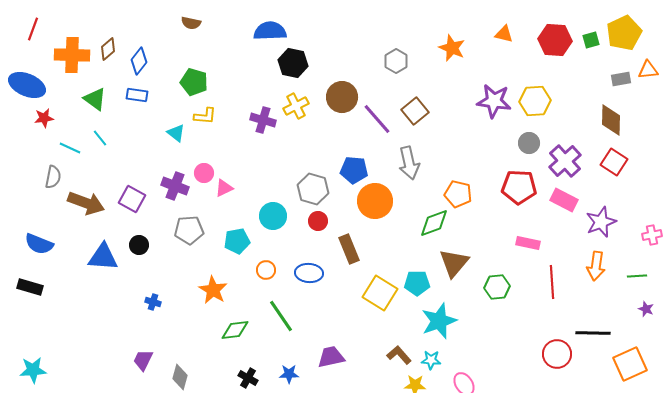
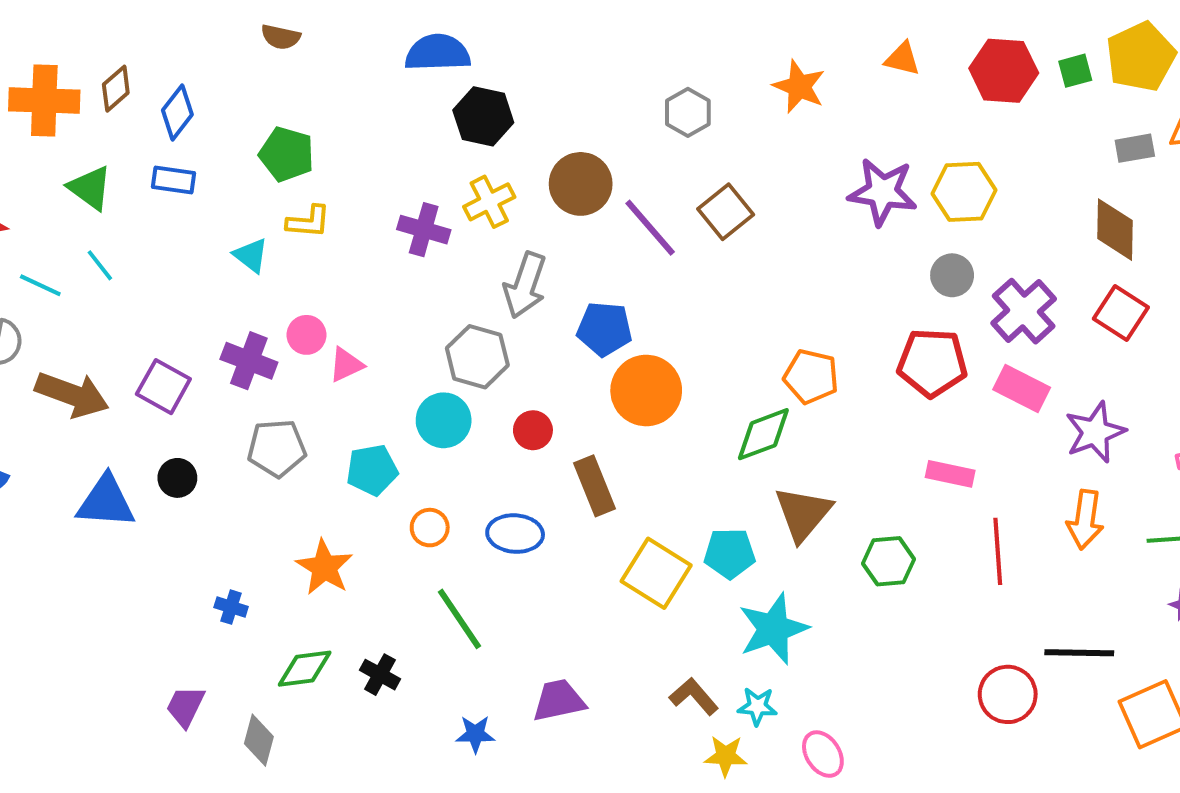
gray arrow: (409, 163) -> (525, 285), moved, turned 32
gray hexagon: (313, 189) -> (477, 357), moved
blue cross: (153, 302) -> (231, 607), moved
green diamond: (235, 330) -> (305, 669), moved
black cross: (248, 378) -> (380, 675), moved

